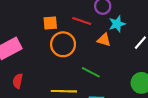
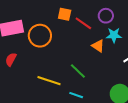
orange square: (50, 23) -> (65, 14), moved
orange circle: (63, 44) -> (40, 36), moved

